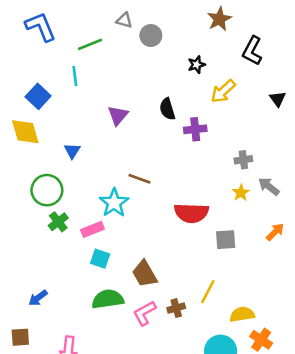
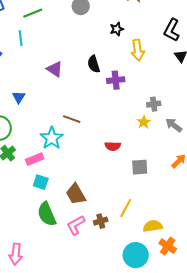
black L-shape: (252, 51) -> (172, 30), moved
yellow arrow: (223, 91) -> (138, 50), turned -55
purple triangle: (118, 115) -> (55, 69), turned -36
yellow star: (241, 193) -> (144, 122), moved
red semicircle: (191, 213) -> (113, 146), size x0.6
green semicircle: (108, 299) -> (47, 214), turned -105

